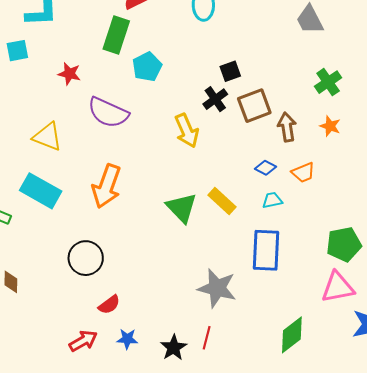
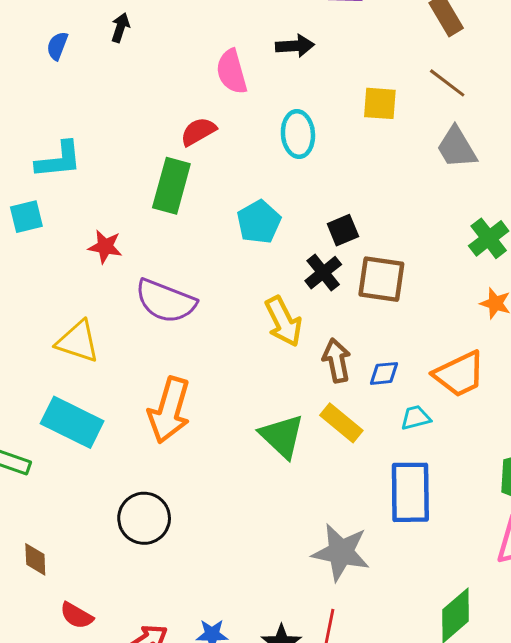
cyan pentagon: (147, 67) -> (259, 222), moved
brown square: (254, 106) -> (381, 279), turned 32
brown arrow: (287, 127) -> (337, 361), moved
blue diamond: (266, 168) -> (384, 373), moved, turned -30
orange trapezoid: (303, 172) -> (459, 374), size x1.5
red semicircle: (109, 305) -> (77, 616), moved, turned 70

